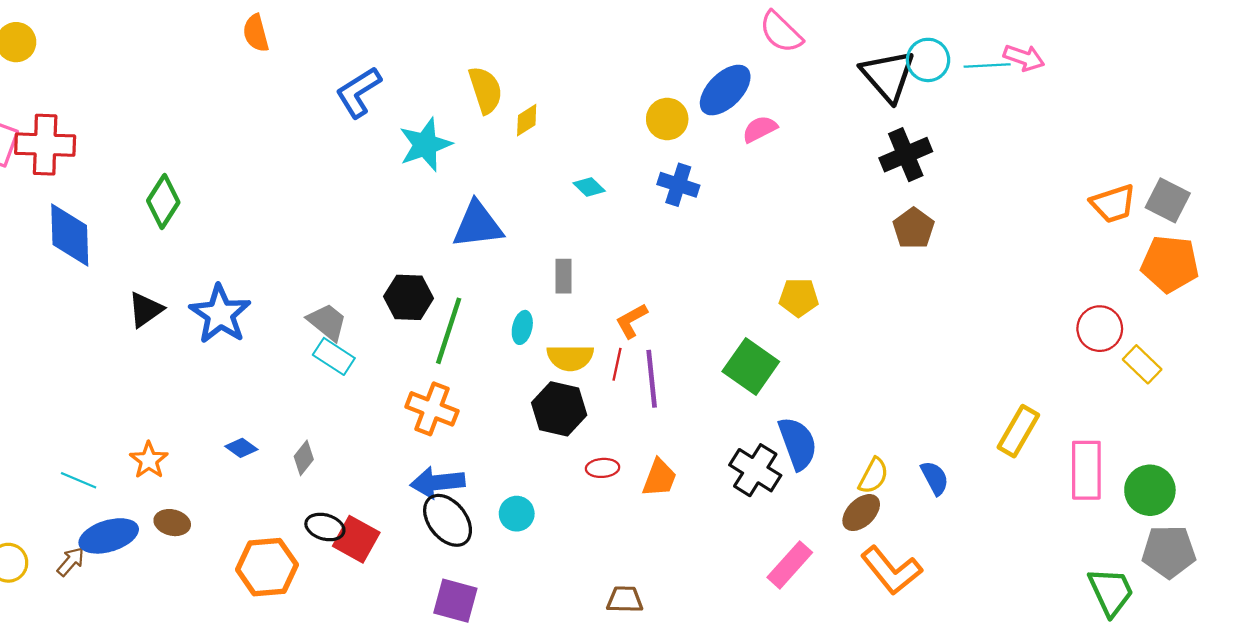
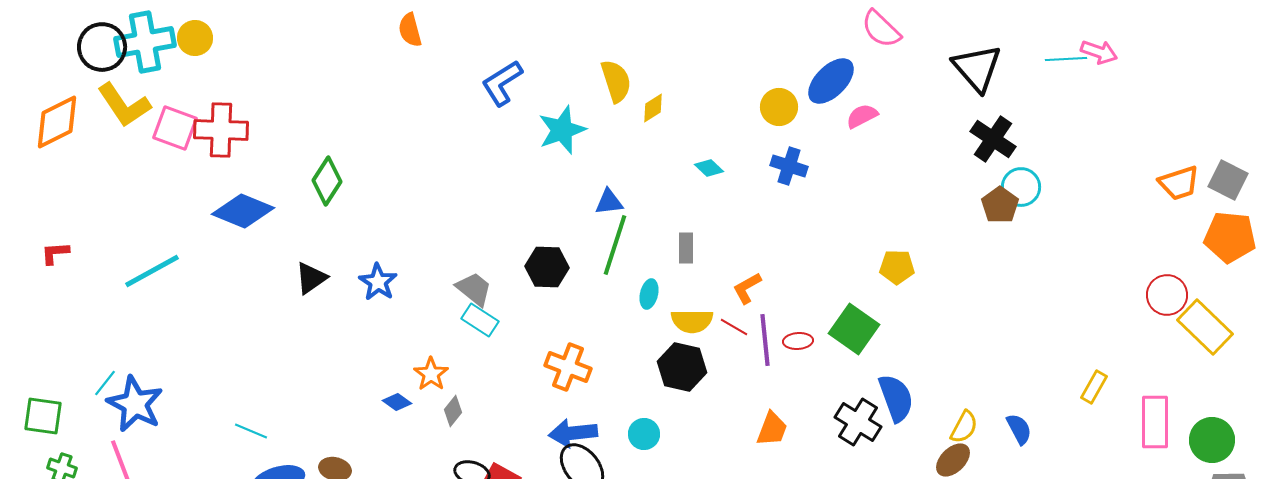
cyan circle: (928, 60) -> (1021, 187), moved
black cross: (906, 155) -> (993, 139), turned -33
blue triangle: (478, 225) -> (609, 202), size x0.6
blue diamond: (70, 235) -> (243, 211), turned -66
blue star: (220, 314) -> (378, 282), size x0.7
green line: (449, 331) -> (615, 245), moved
red line: (617, 364) -> (734, 327), turned -72
yellow rectangle: (1142, 364) -> (1205, 327), size x1.6
yellow rectangle: (1018, 431) -> (1094, 387), size x0.7
orange star: (149, 460) -> (431, 374), moved
red ellipse: (603, 468) -> (798, 341), moved
cyan circle: (517, 514) -> (644, 434), moved

